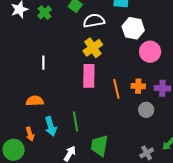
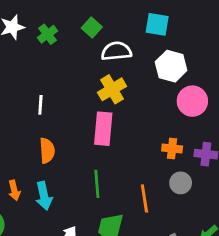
orange line: (116, 89) -> (144, 198), moved
orange semicircle: (35, 101) -> (47, 151), moved, turned 84
green line: (76, 121) -> (97, 184), moved
orange arrow: (30, 134) -> (14, 190), moved

